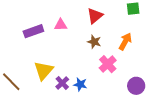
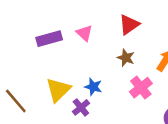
pink triangle: (61, 25) -> (84, 33), turned 40
blue star: (80, 84) -> (93, 87), moved

